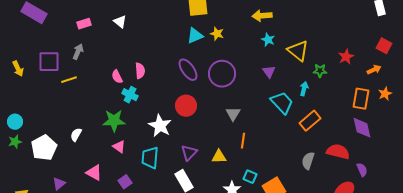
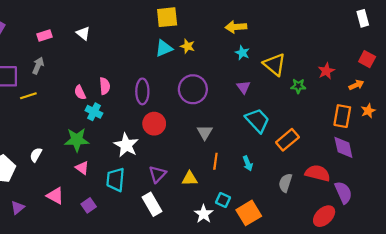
purple ellipse: (188, 70) -> (142, 91), moved, turned 35
cyan arrow: (304, 89) -> (248, 163), moved, turned 144
purple semicircle: (362, 170) -> (343, 192), size x1.5

